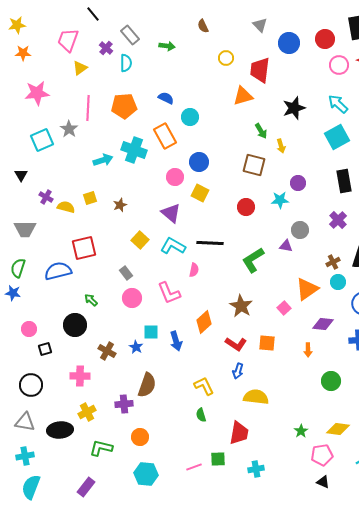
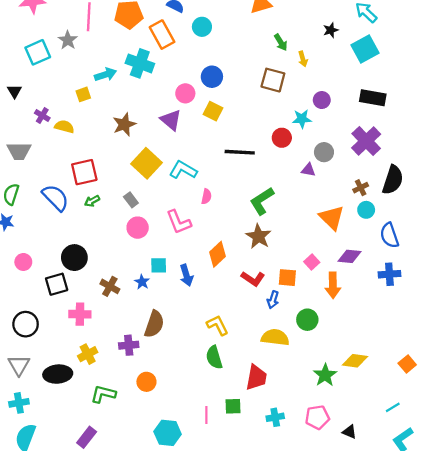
black star: (294, 108) -> (331, 30), moved, size x0.6
orange rectangle: (165, 136) -> (162, 35), moved
black rectangle: (344, 181) -> (373, 98), turned -70
yellow square: (90, 198) -> (83, 94), moved
brown star: (120, 205) -> (124, 124), size x1.5
red circle: (246, 207) -> (282, 138), moved
purple triangle: (171, 213) -> (171, 120), moved
purple cross: (338, 220) -> (366, 141), size x1.5
yellow square: (140, 240) -> (146, 163), size x1.5
black line: (210, 243) -> (240, 152), moved
green L-shape: (253, 260) -> (262, 201), moved
blue semicircle: (58, 271) -> (56, 198), turned 60
orange triangle: (307, 289) -> (332, 218), turned -40
green arrow: (91, 300) -> (92, 201), moved, turned -72
pink square: (284, 308) -> (312, 262), moved
black square: (45, 349) -> (57, 284), moved, size x1.5
orange arrow: (308, 350) -> (333, 285), size x1.6
blue arrow: (238, 371) -> (273, 300), moved
green circle: (331, 381) -> (307, 320), moved
green semicircle: (201, 415) -> (214, 357), size x1.5
gray triangle: (25, 422) -> (19, 365), turned 50
yellow diamond: (338, 429) -> (355, 361), moved
green star: (301, 431) -> (325, 375), size x1.5
pink pentagon: (322, 455) -> (317, 417), moved
pink line: (194, 467) -> (206, 415), turned -70
cyan hexagon: (146, 474) -> (168, 433), moved

